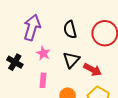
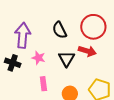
black cross: (15, 62) -> (13, 63), moved
red arrow: (93, 70) -> (87, 51), moved

